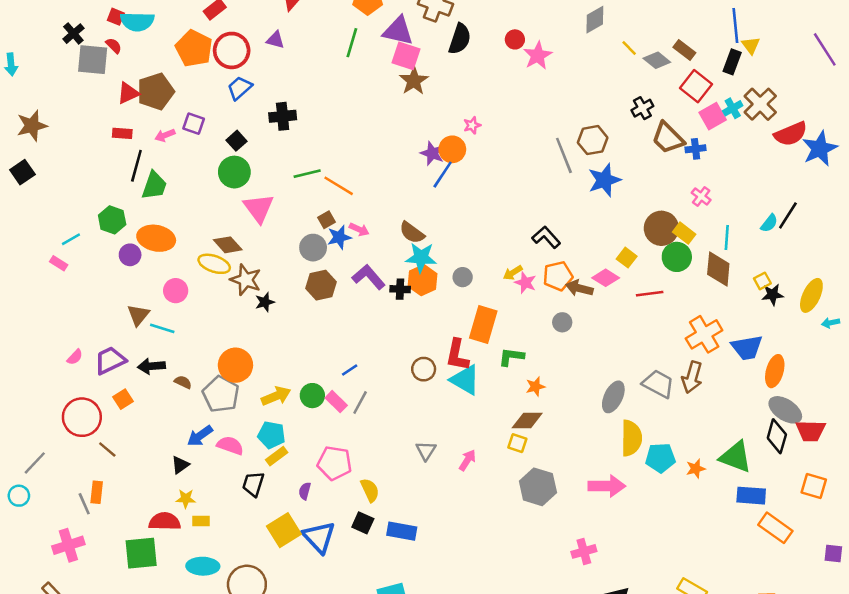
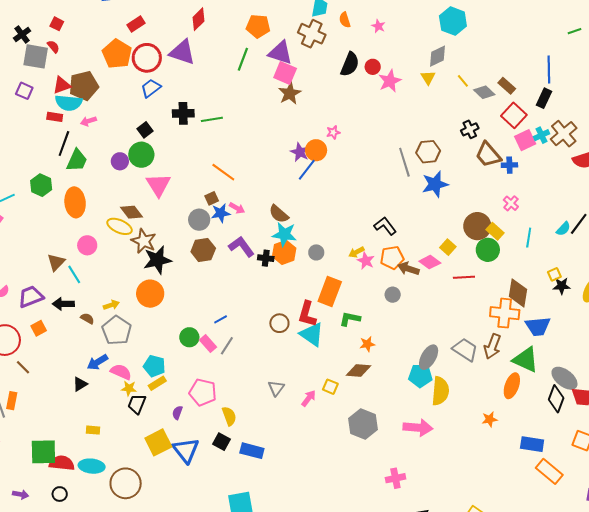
cyan semicircle: (137, 21) -> (69, 103), moved
black semicircle: (460, 39) -> (350, 64), moved
purple triangle: (275, 40) -> (182, 52), size x1.8
yellow triangle: (751, 45) -> (428, 78), moved
purple square: (194, 124) -> (24, 91), moved
green line: (307, 174) -> (212, 119), moved
orange ellipse: (156, 238) -> (75, 202), turned 68
purple circle: (130, 255) -> (120, 161), moved
brown diamond: (718, 269) -> (518, 293), moved
black star: (265, 302) -> (157, 260), size x1.8
cyan line: (162, 328) -> (74, 274), turned 36
orange cross: (704, 334) -> (505, 313), turned 32
orange circle: (235, 365) -> (150, 294), moved
orange ellipse: (775, 371) -> (512, 386), moved
yellow arrow: (276, 396) -> (111, 305), moved, size x0.7
yellow square: (517, 443) -> (330, 387), moved
green triangle: (736, 457) -> (526, 360), moved
cyan pentagon: (660, 458) -> (420, 376), moved
yellow star: (186, 499) -> (129, 388), moved
red semicircle: (165, 522) -> (62, 463), moved

